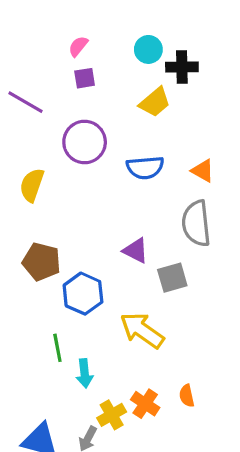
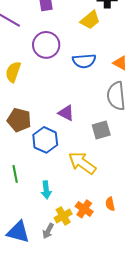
purple triangle: (136, 251) -> (66, 113), moved
green line: (57, 348) -> (15, 174), moved

